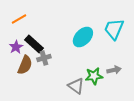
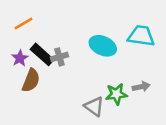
cyan trapezoid: (114, 29) -> (141, 36), turned 75
cyan ellipse: (83, 37) -> (103, 46), turned 70
gray cross: (44, 58) -> (59, 57), moved

